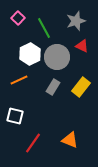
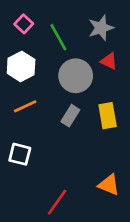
white hexagon: (30, 54) -> (21, 66), moved
yellow rectangle: (81, 87) -> (108, 116), turned -48
orange triangle: (70, 140) -> (109, 185), moved
red line: (33, 143) -> (57, 202), moved

